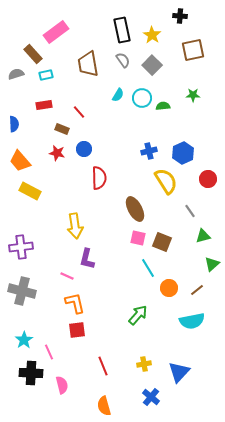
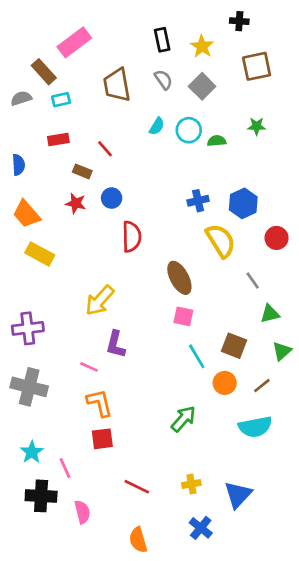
black rectangle: (122, 30) -> (162, 40), size x0.7
yellow arrow: (75, 226) -> (100, 300), turned 50
brown square: (162, 242) -> (234, 346), moved
red line: (103, 366) -> (137, 487), turned -42

